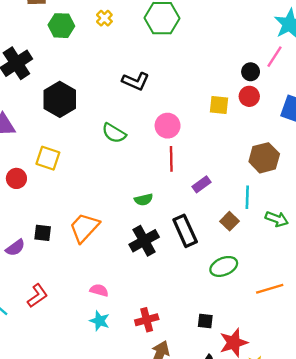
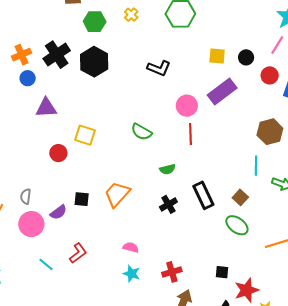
black circle: (251, 72) -> (246, 57), moved
red circle: (249, 96) -> (270, 75), moved
black hexagon: (60, 99) -> (94, 62), moved
yellow square: (219, 105) -> (217, 56), moved
green semicircle: (114, 133) -> (141, 132), moved
purple rectangle: (202, 184) -> (222, 92), moved, size x1.8
brown square: (230, 221) -> (240, 197), moved
black cross: (144, 241) -> (168, 204), size x0.7
green ellipse: (224, 266) -> (237, 225), turned 60

